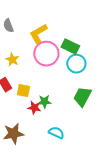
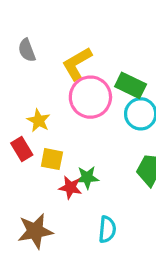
yellow star: (12, 60) -> (39, 121), moved
cyan semicircle: (56, 133) -> (107, 229), turned 70

